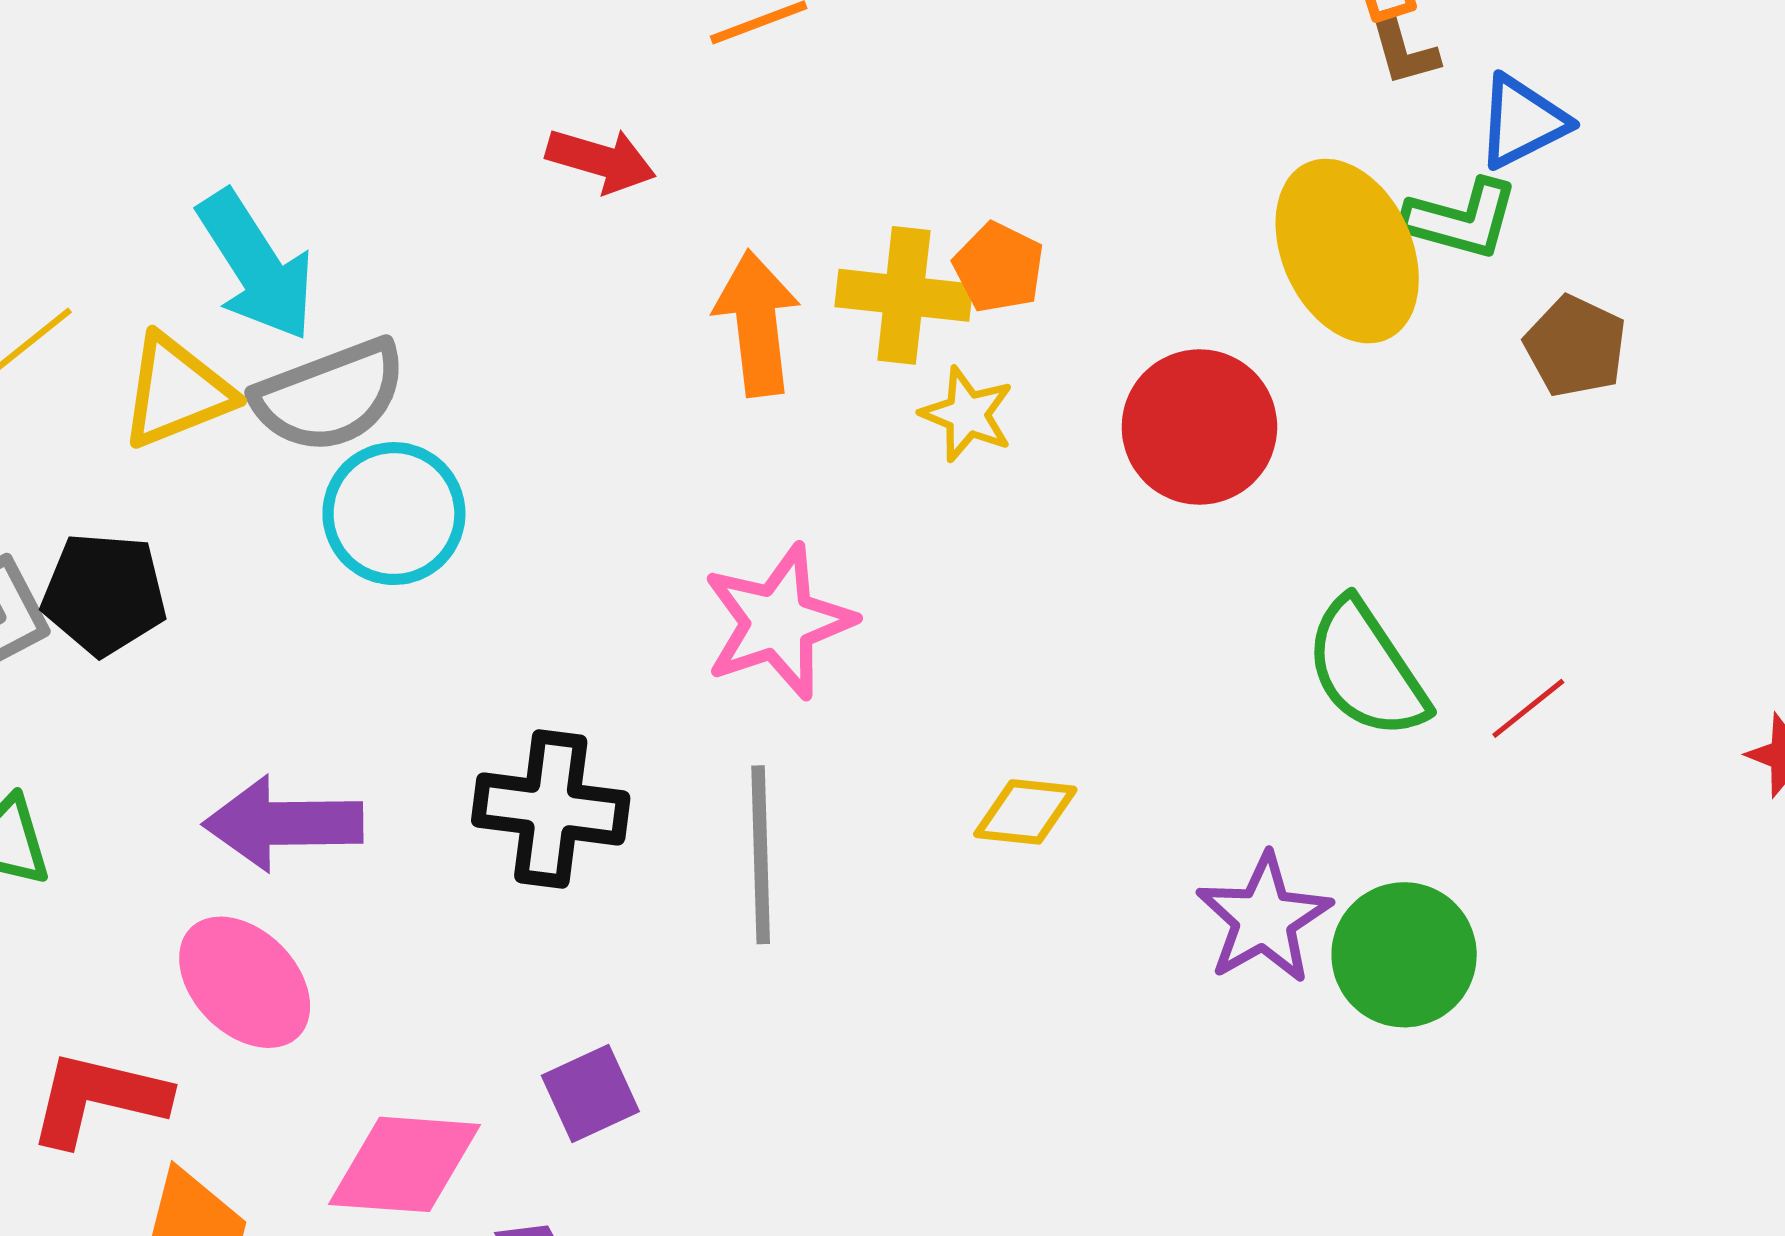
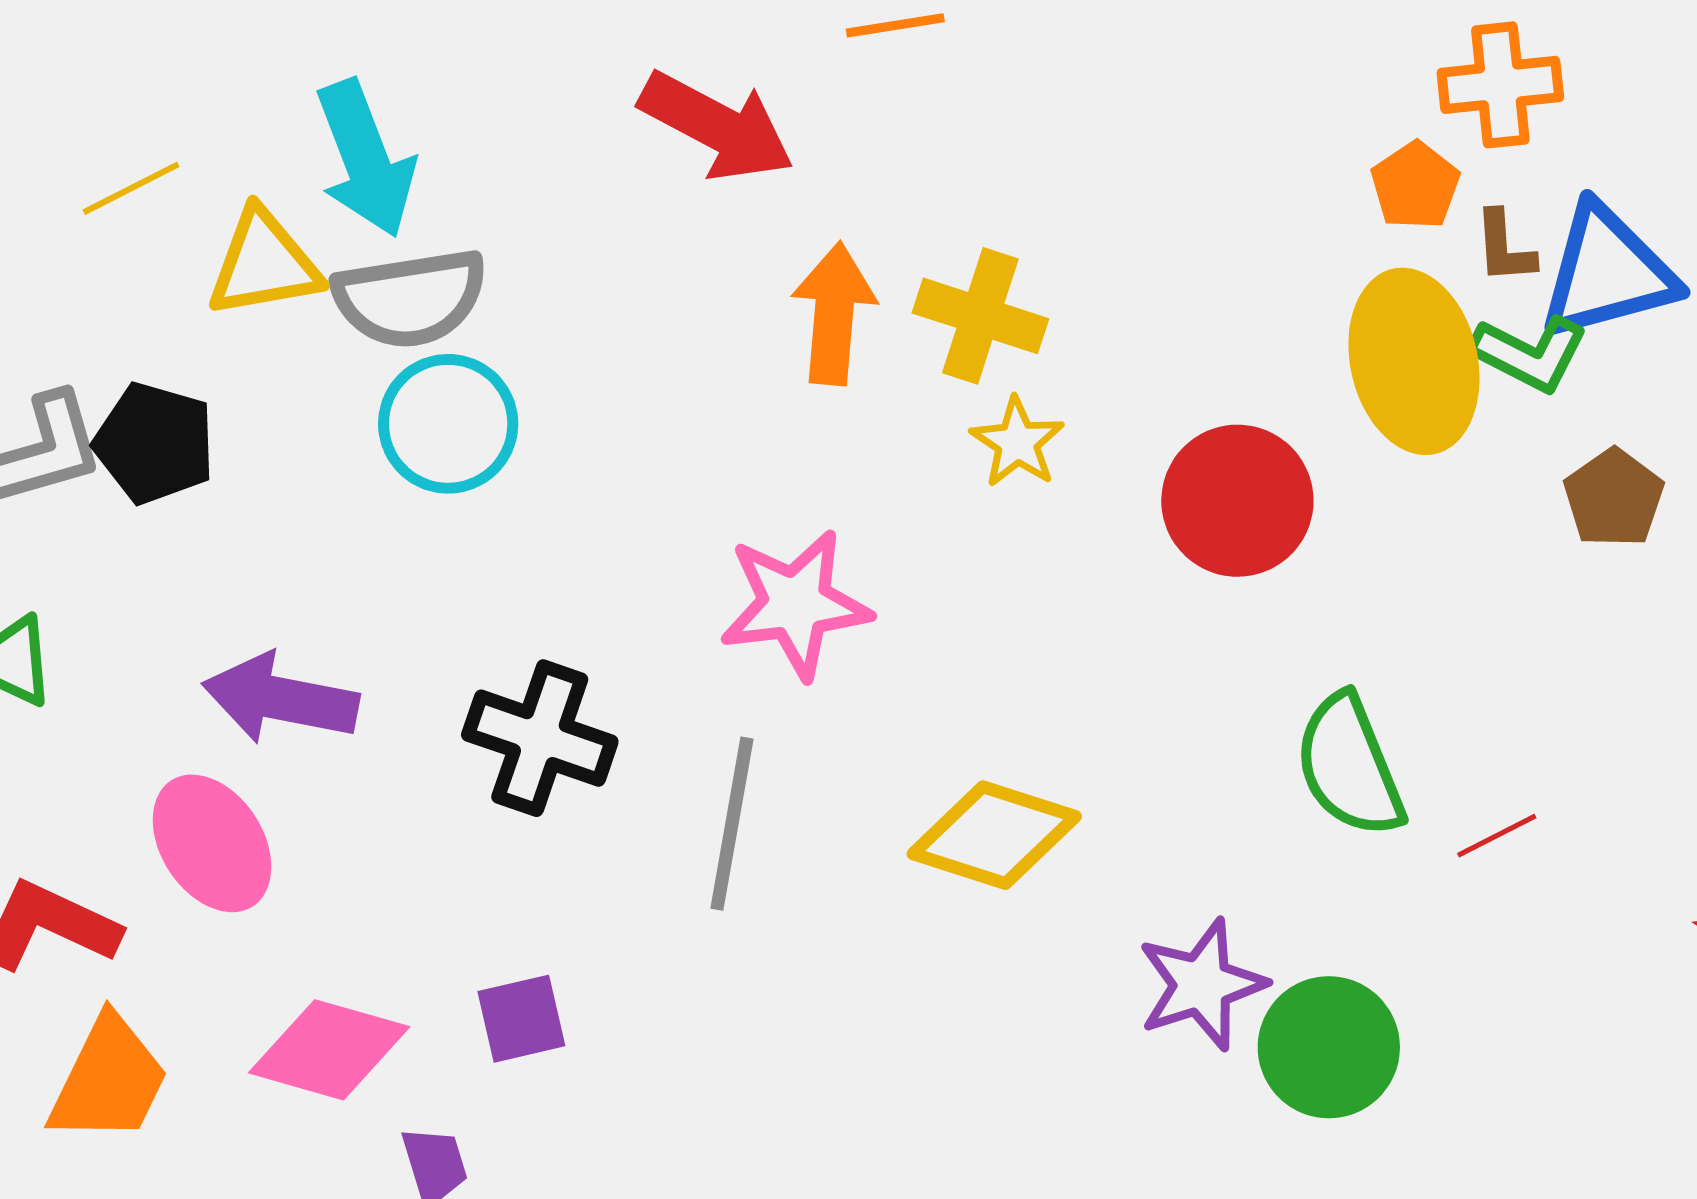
brown L-shape: (1403, 49) -> (1504, 247), moved
blue triangle: (1522, 122) -> (1607, 272), size x1.5
red arrow: (601, 160) -> (717, 126), size x1.5
orange pentagon: (999, 267) -> (1415, 186), moved
yellow diamond: (1025, 812) -> (994, 835), size x1.6

